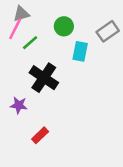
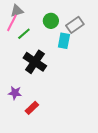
gray rectangle: (108, 31) -> (75, 25), moved
purple star: (19, 105) -> (15, 93), moved

